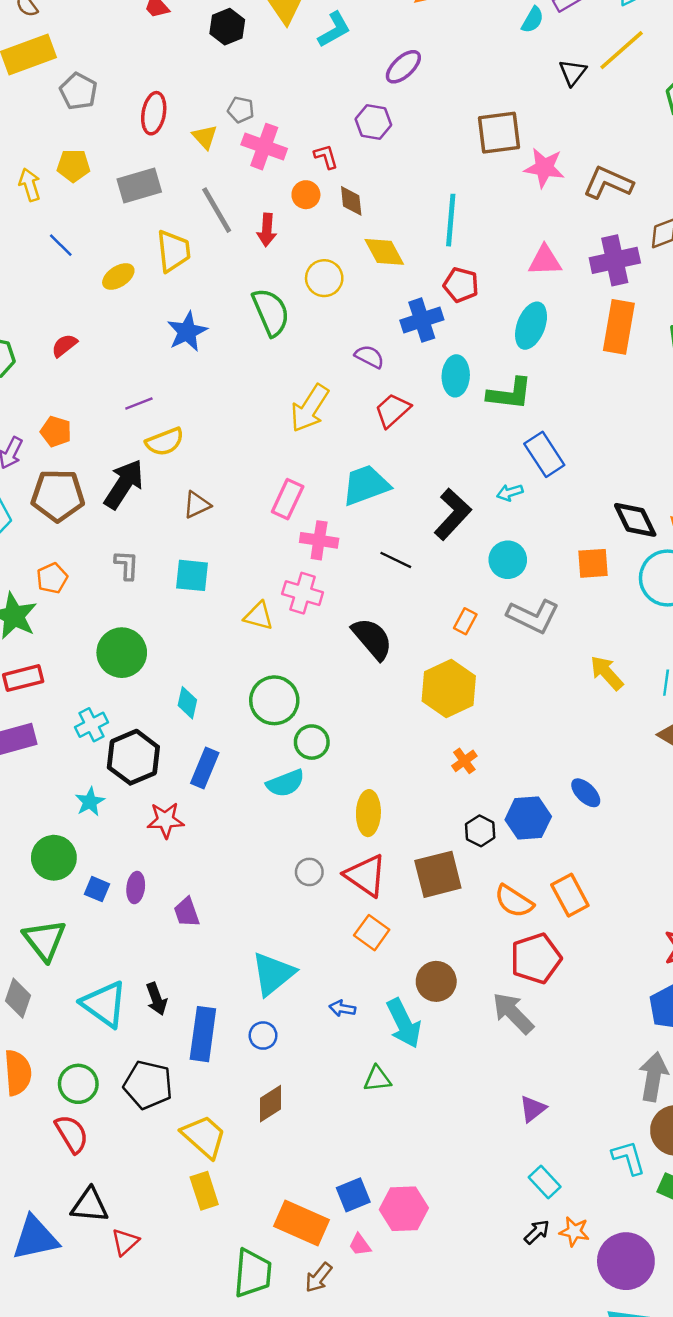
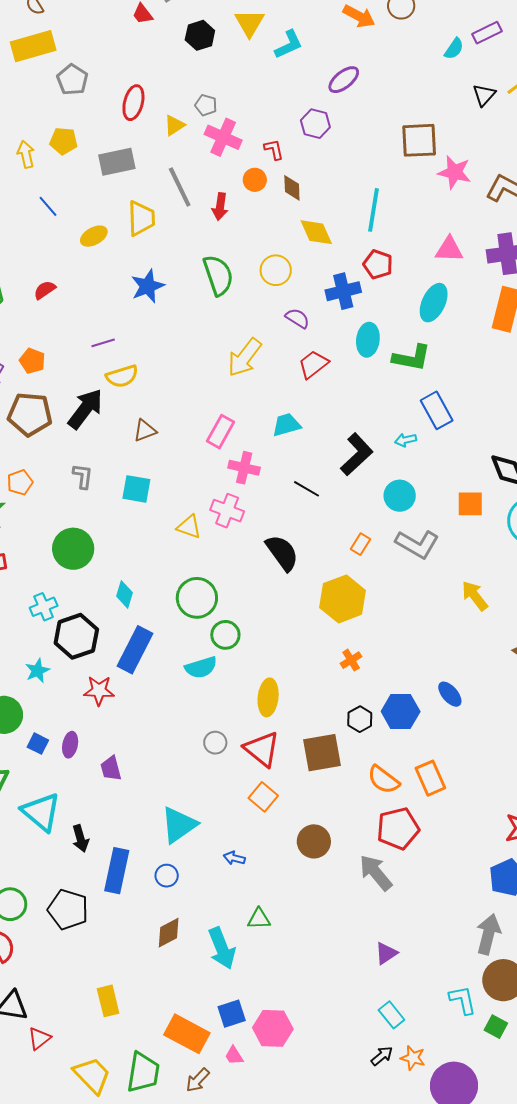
yellow triangle: (205, 137) -> (174, 125), turned 35
yellow circle: (324, 278) -> (276, 270), moved
cyan trapezoid: (366, 485) -> (286, 425), size x0.7
blue rectangle: (205, 768) -> (135, 650), size x1.4
cyan triangle: (104, 1004) -> (41, 812), moved
cyan arrow: (404, 1023) -> (222, 948), moved
yellow trapezoid: (204, 1137) -> (92, 1075), moved

